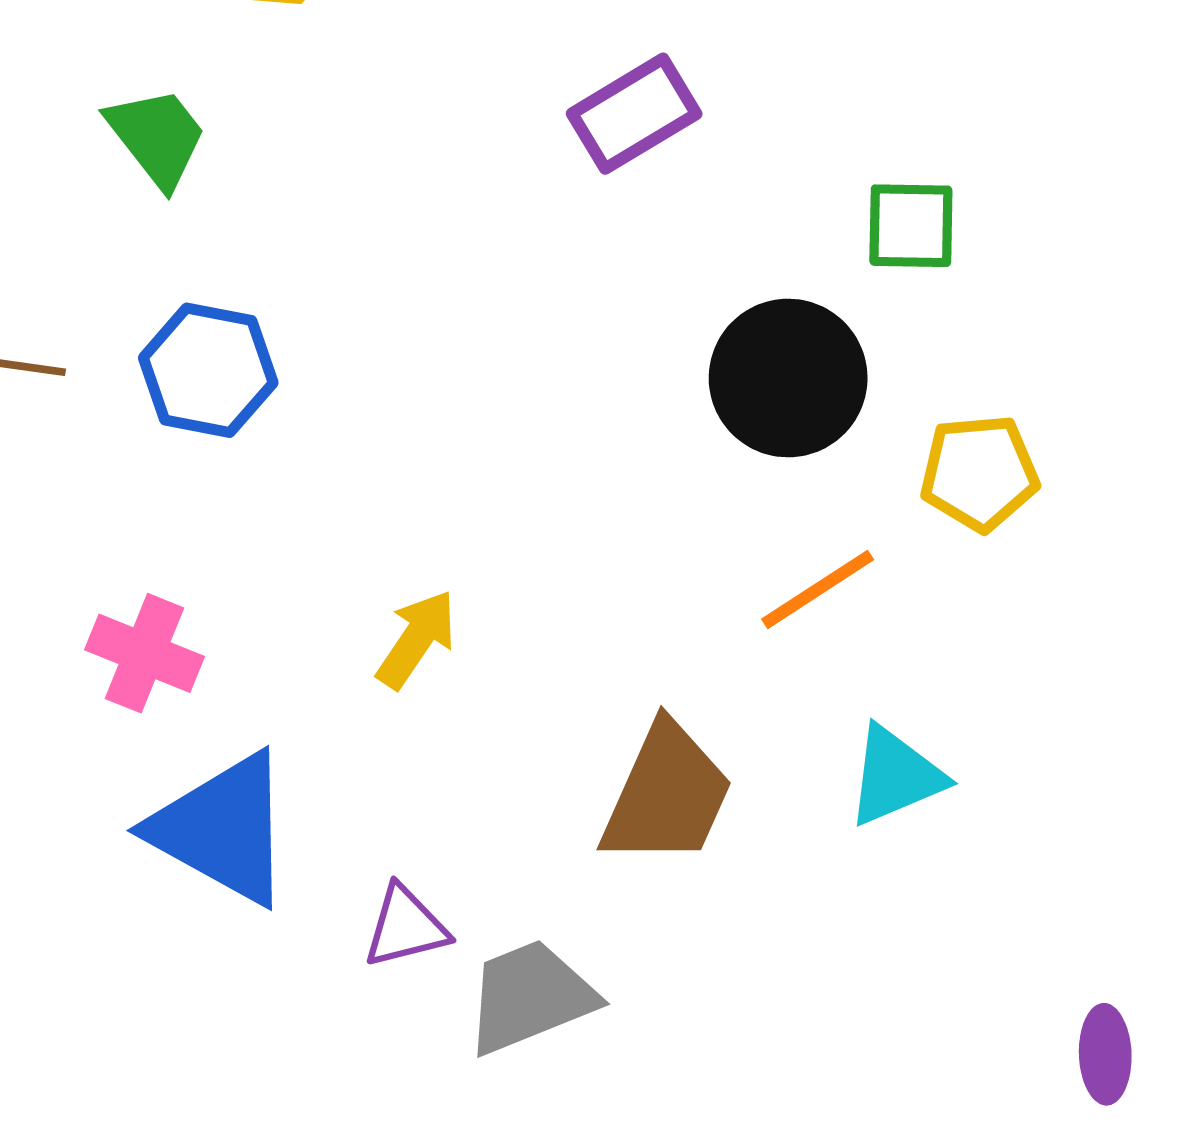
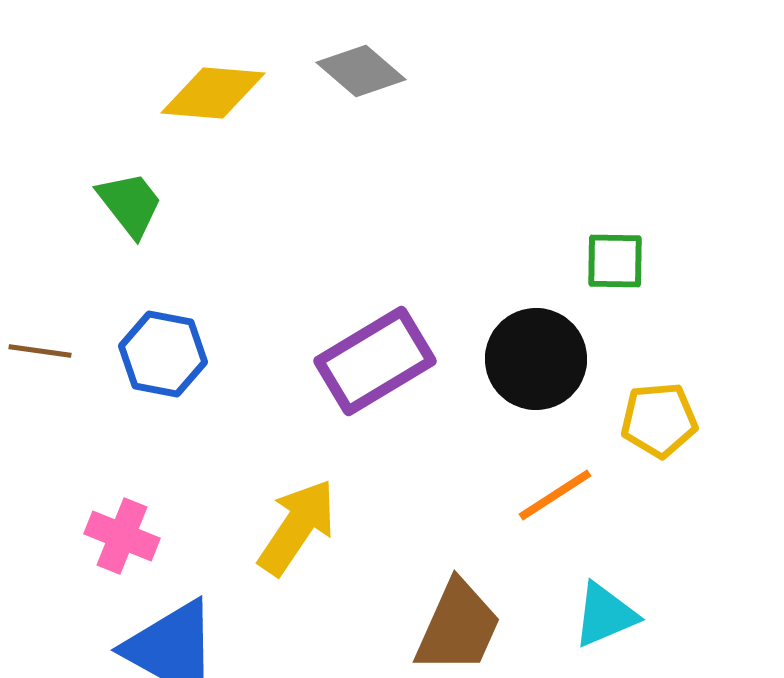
purple rectangle: (634, 114) -> (375, 361), moved, size x1.4
yellow arrow: (417, 639) -> (297, 527), size x1.5

